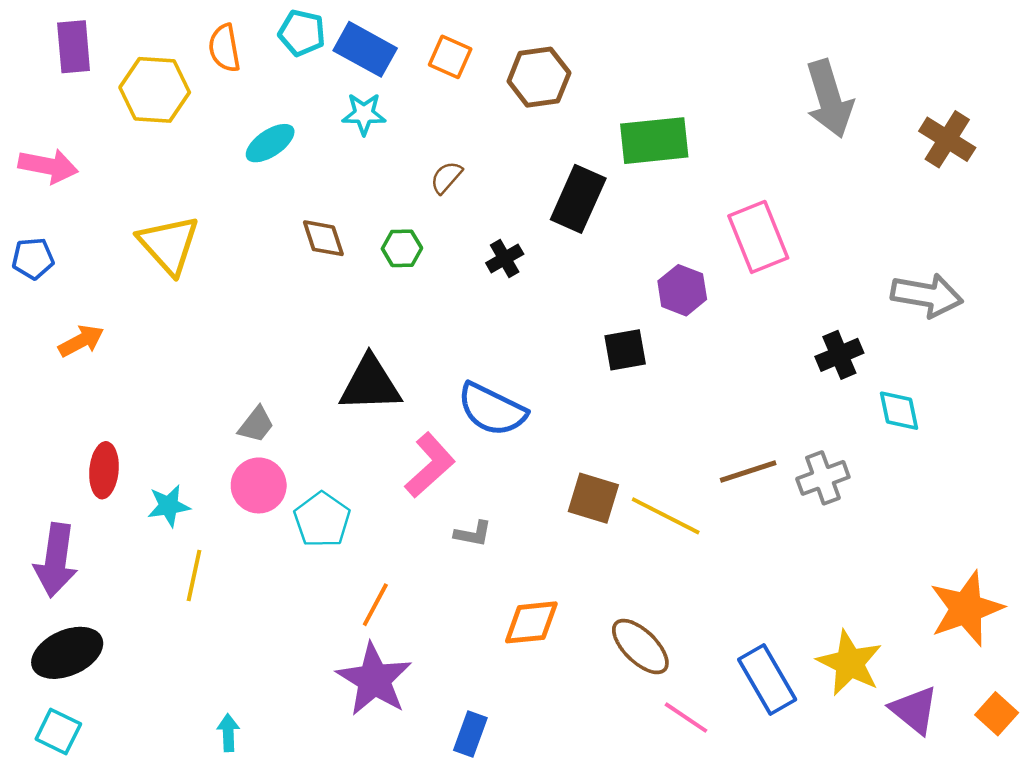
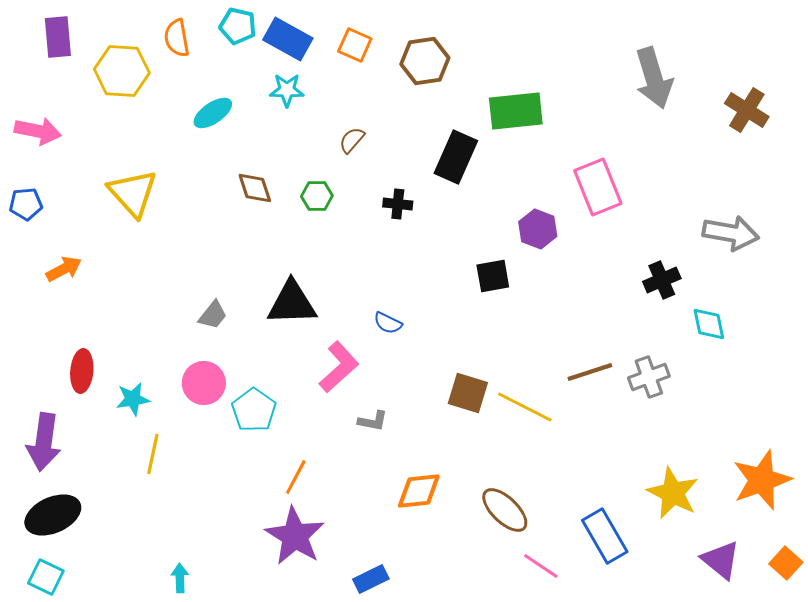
black cross: (505, 259) -> (398, 204), turned 36
blue semicircle: (492, 409) -> (388, 323), size x0.5
gray trapezoid: (256, 425) -> (213, 315), moved
yellow star: (850, 663) -> (673, 493), moved
blue rectangle: (470, 734) -> (371, 579), turned 44

